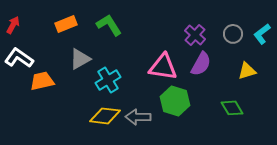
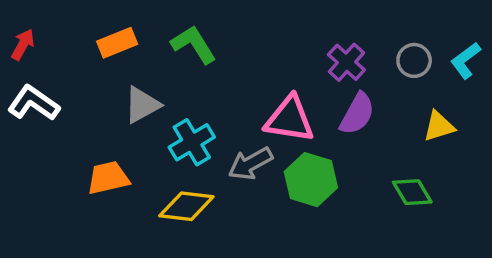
orange trapezoid: (42, 81) -> (108, 178), moved
gray arrow: (138, 117) -> (250, 164), moved, turned -30

